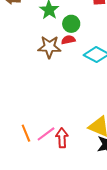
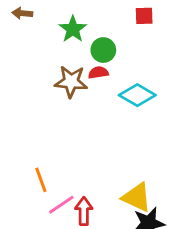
orange line: (26, 133) -> (41, 180), moved

